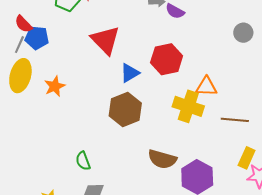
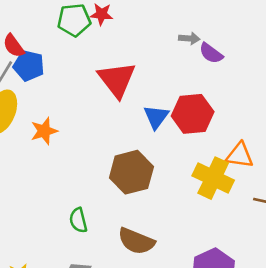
blue triangle: (130, 73) -> (156, 117), moved, turned -30
brown semicircle: (162, 159) -> (136, 241), moved
green semicircle: (83, 161) -> (78, 220), moved

